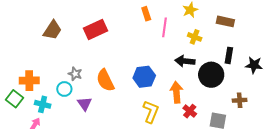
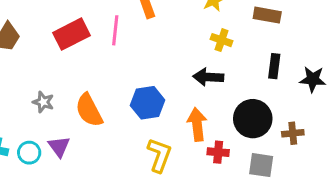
pink line: (164, 27) -> (115, 30), moved
black circle: (211, 75) -> (253, 119), moved
cyan circle: (64, 89) -> (29, 153), moved
red cross: (190, 111) -> (218, 152), turned -32

